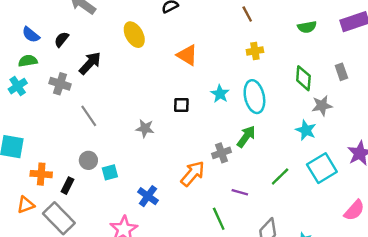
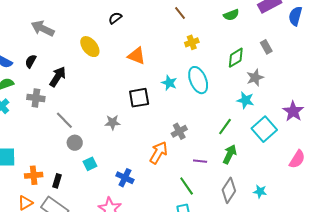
green diamond: (303, 78) -> (236, 58), turned 65
black square: (181, 105) -> (139, 98), size x1.5
green arrow: (246, 137) -> (230, 154), moved
gray circle: (88, 160) -> (75, 143), moved
green line: (280, 176) -> (225, 127), moved

